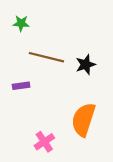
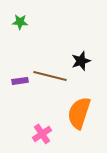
brown line: (46, 57) -> (50, 76), moved

